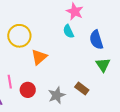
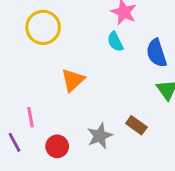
yellow circle: (19, 36) -> (43, 27), moved
red circle: (28, 90) -> (57, 146), moved

